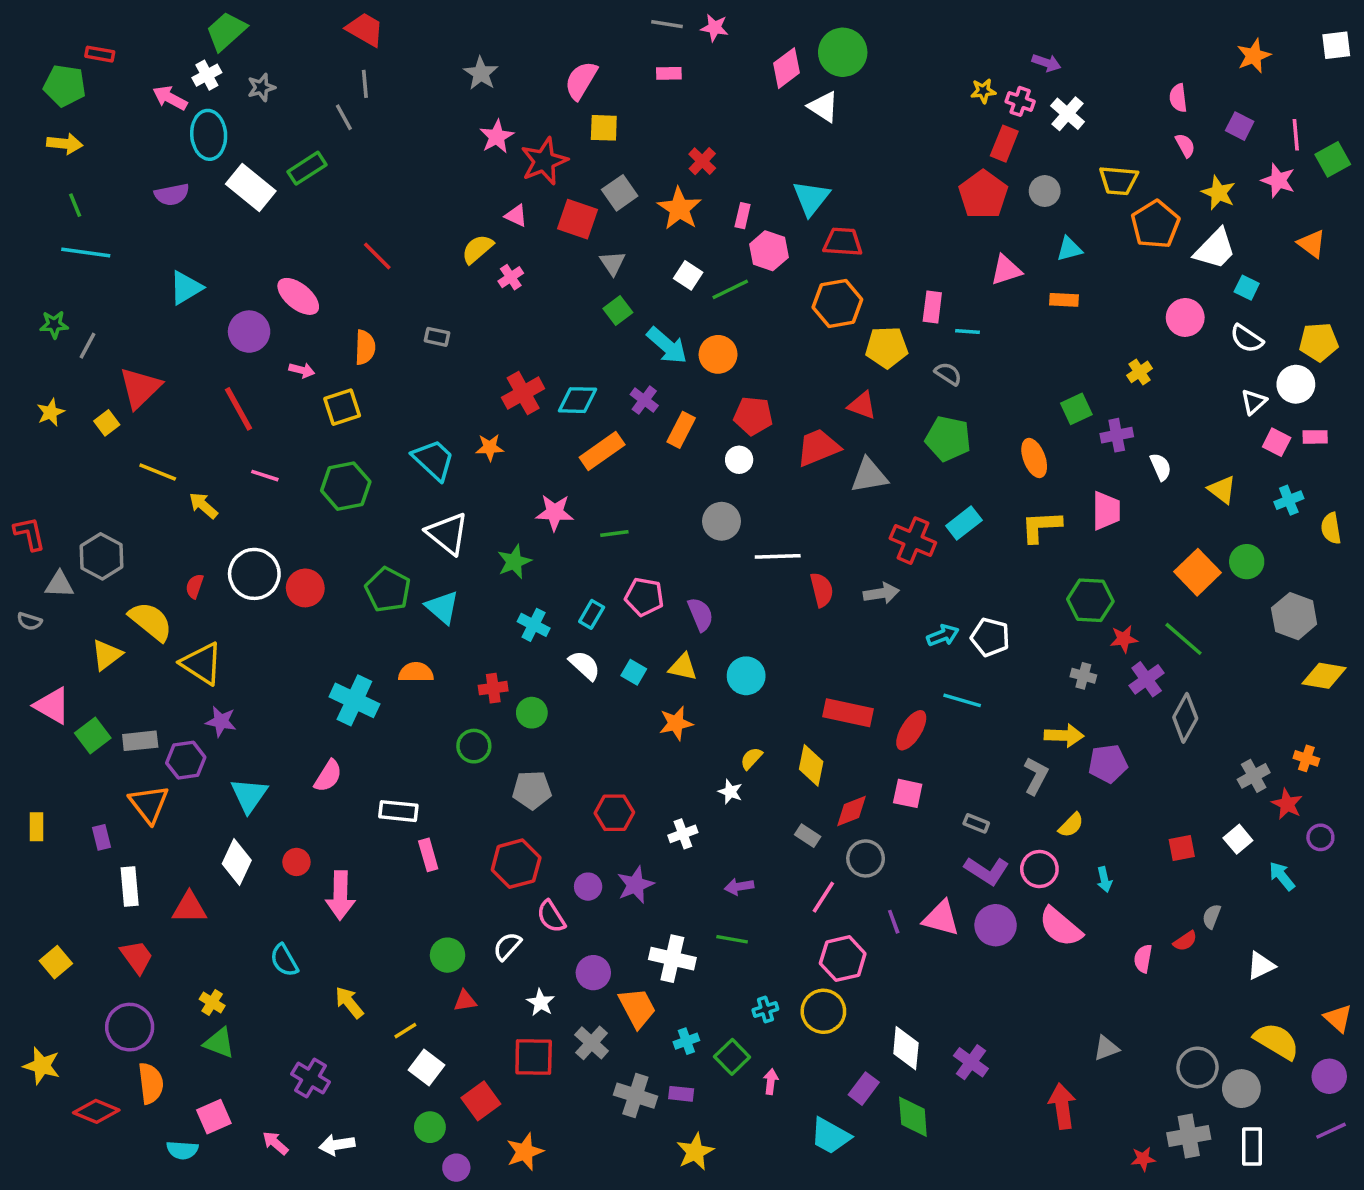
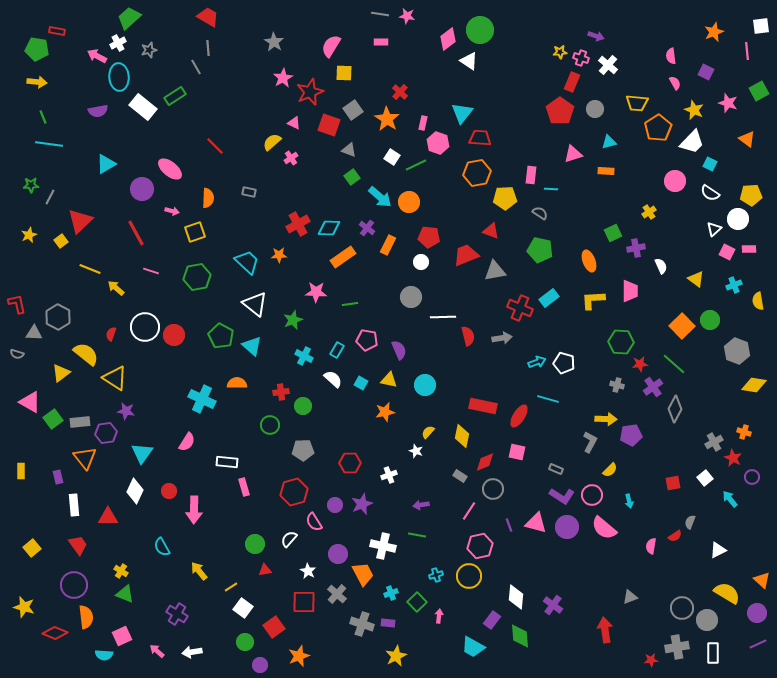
pink line: (1296, 135) -> (747, 51), moved
gray triangle: (613, 263) -> (349, 150), turned -35

